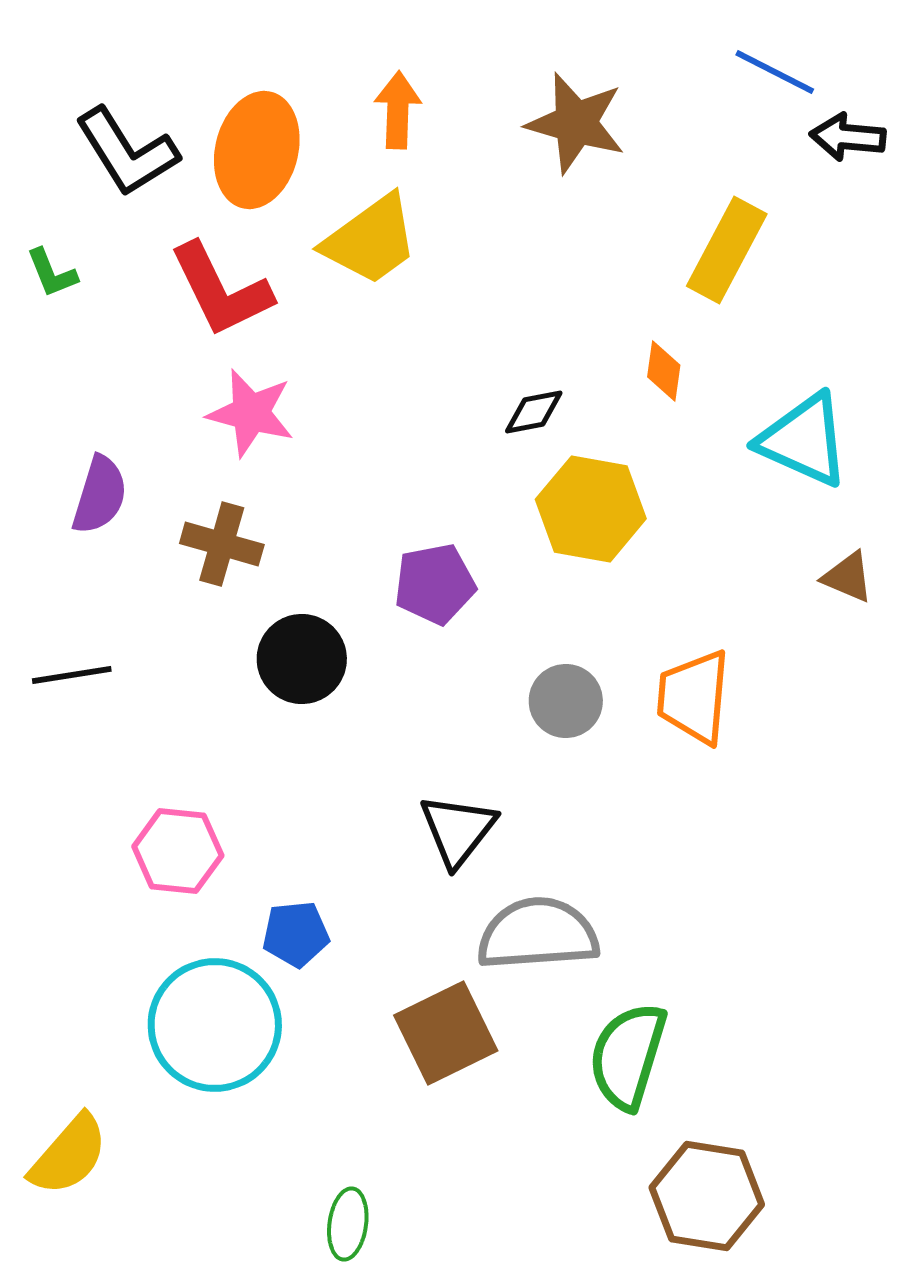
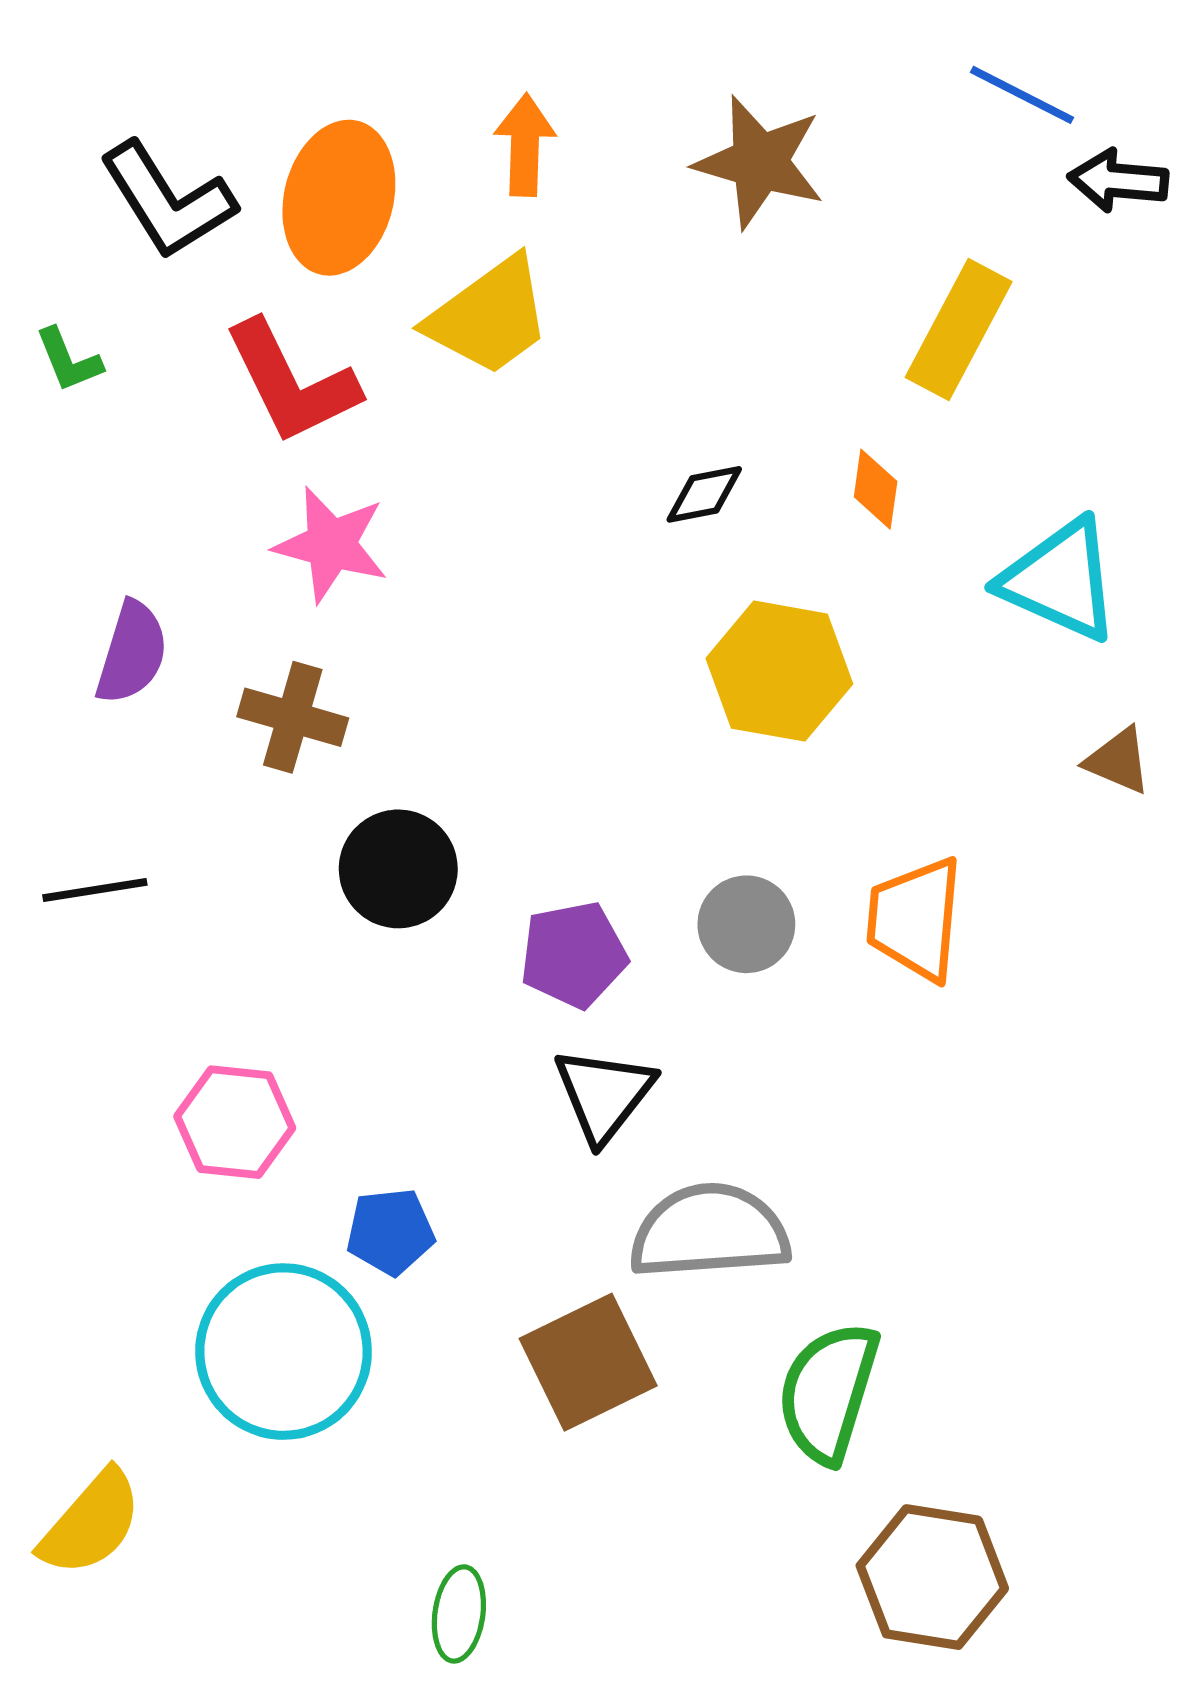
black diamond: (534, 412) -> (704, 494), moved
purple pentagon: (435, 584) -> (574, 955), moved

